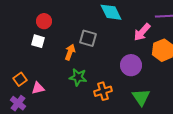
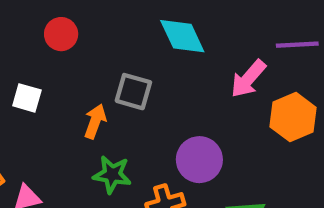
red circle: (44, 21) -> (61, 34), moved
purple circle: (131, 65) -> (199, 160), moved

